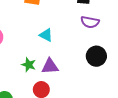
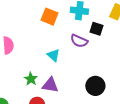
purple semicircle: (90, 22) -> (79, 41), moved

